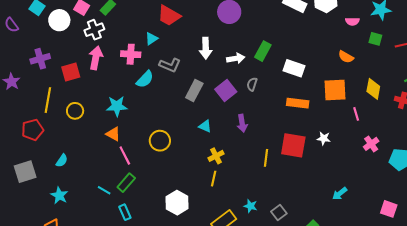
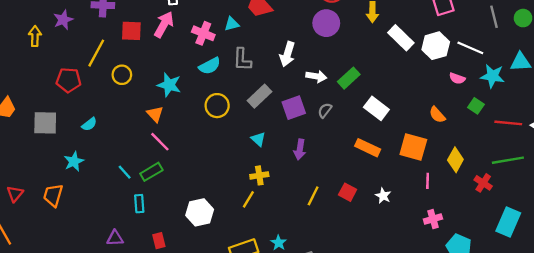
gray L-shape: (170, 65) -> (242, 60), turned 50
yellow circle: (160, 141) -> (217, 106), moved
red square: (293, 145) -> (348, 192), size x0.6
pink line: (125, 155) -> (160, 142), turned -36

